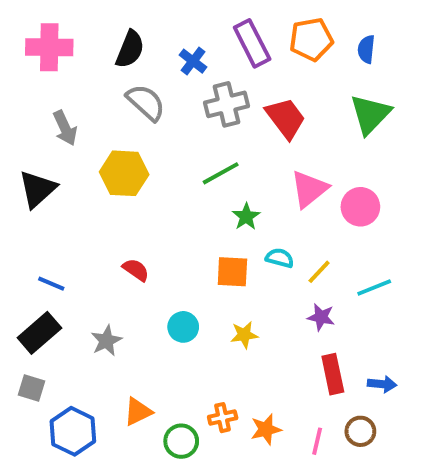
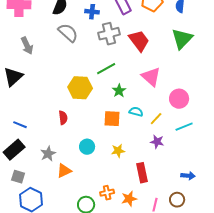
blue cross: (193, 61) -> (92, 12), turned -32
yellow hexagon: (124, 173) -> (80, 88), moved
pink triangle: (309, 189) -> (151, 77), turned -40
pink circle: (360, 207) -> (179, 99), moved
red semicircle: (136, 270) -> (63, 118), turned 48
red rectangle: (333, 374) -> (142, 173), moved
gray square: (32, 388) -> (18, 177), moved
orange triangle: (138, 412) -> (64, 171), moved

